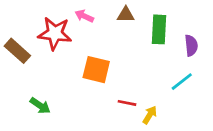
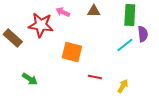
green rectangle: (159, 29) -> (130, 15), moved
cyan line: (182, 82) -> (125, 45), moved
yellow arrow: (150, 115) -> (123, 86), moved

